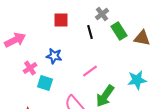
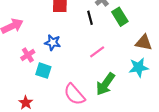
brown triangle: (142, 38) -> (144, 43), moved
pink line: (90, 71) -> (97, 52), moved

